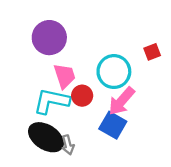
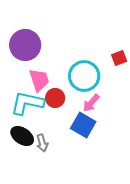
pink arrow: (122, 101) -> (91, 103), size x0.7
black ellipse: (46, 137) -> (22, 136), size x0.7

